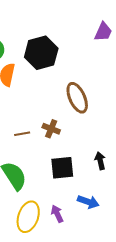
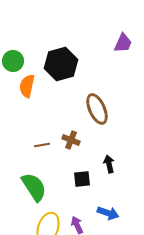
black arrow: (100, 161) -> (109, 164), moved
black square: (62, 168) -> (82, 179), size x0.7

